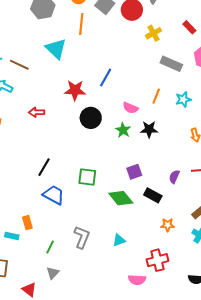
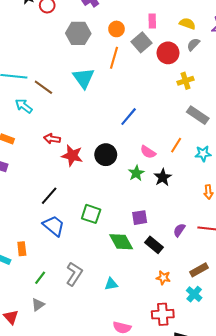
red star: (75, 90) -> (72, 156), moved
black star: (149, 129) -> (163, 177), turned 30
red cross: (157, 260) -> (163, 314), moved

